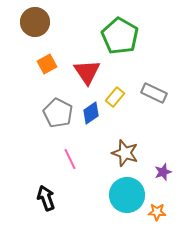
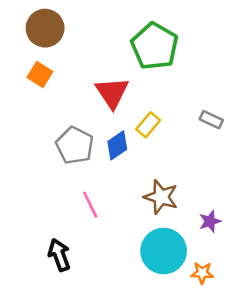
orange square: (47, 64) -> (40, 75), moved, turned -30
gray rectangle: (154, 93) -> (211, 120), moved, size x0.7

